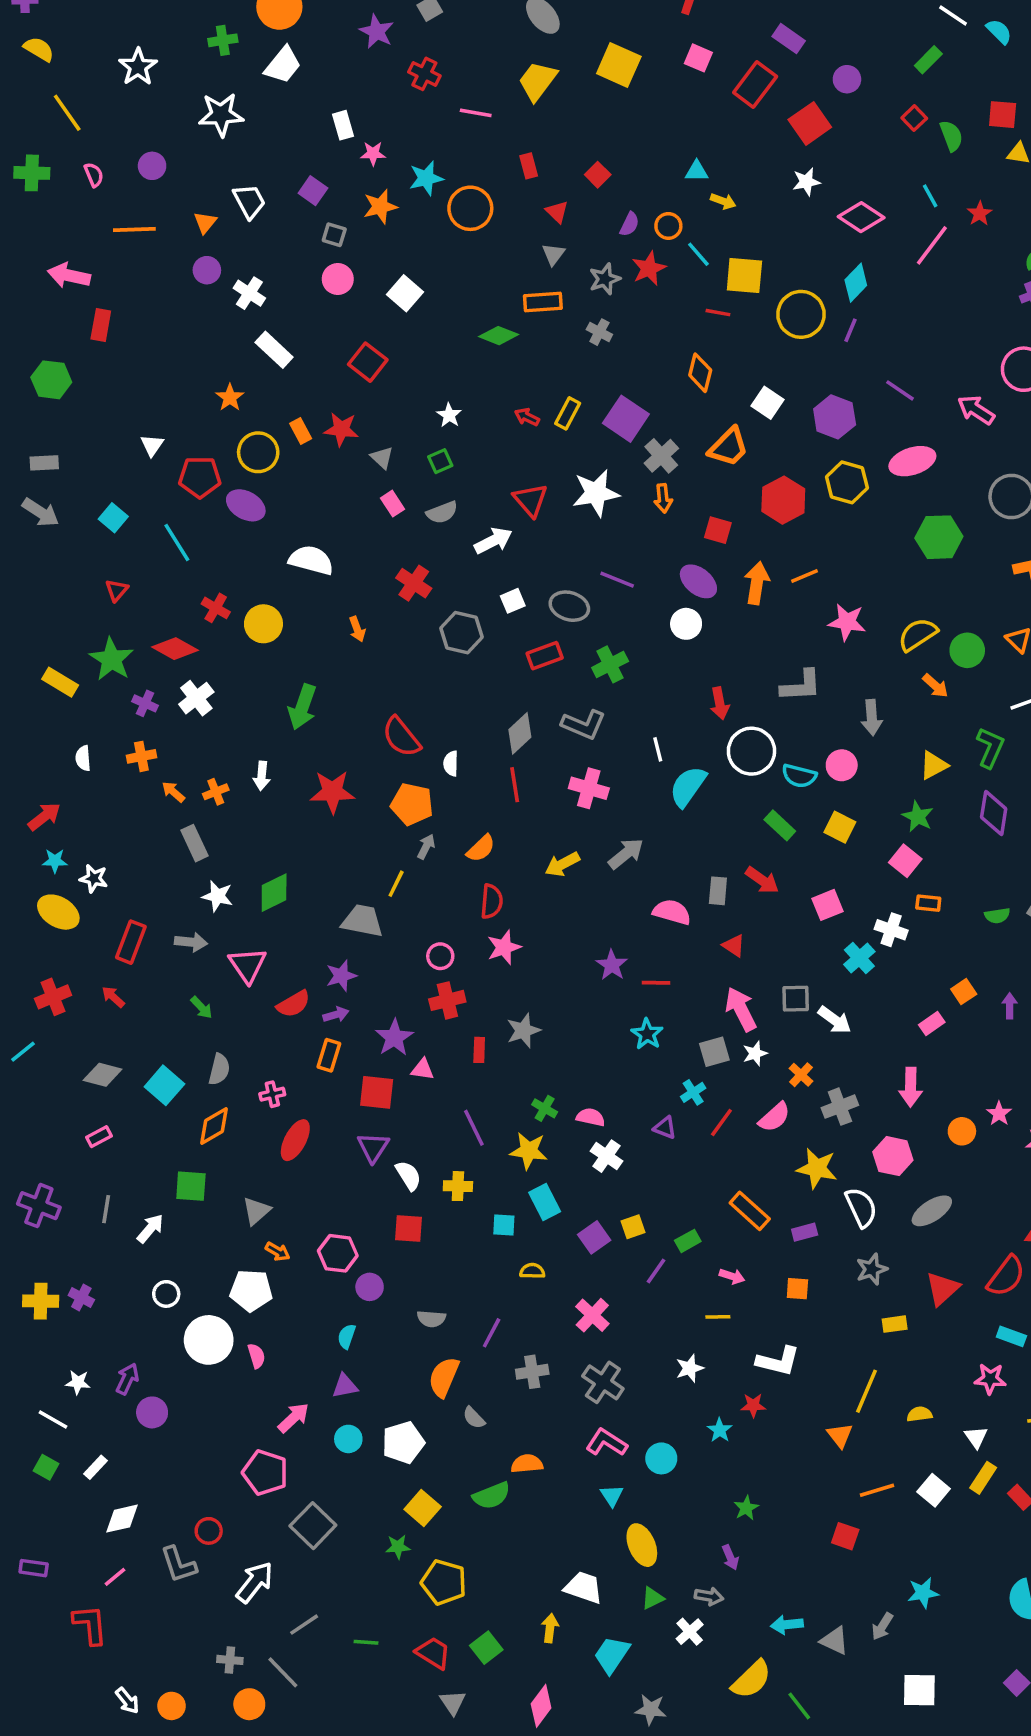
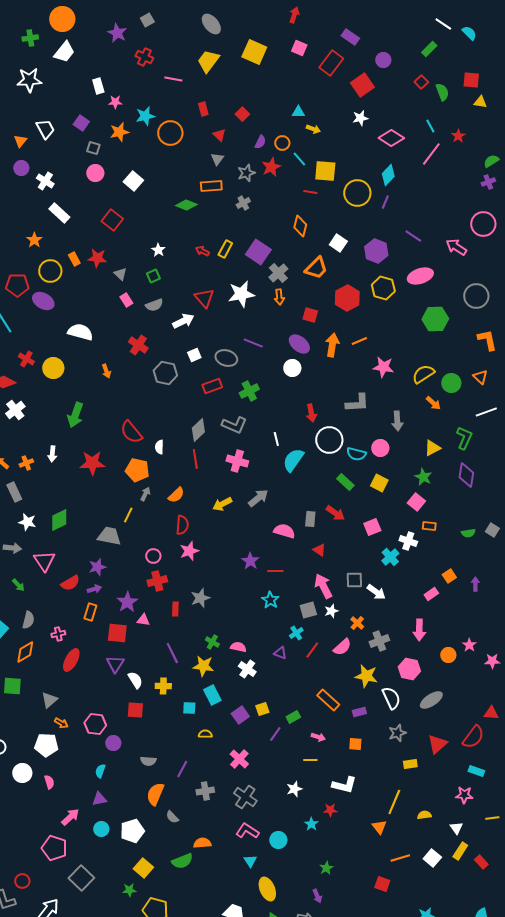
gray cross: (599, 332) -> (243, 203), turned 32
white circle: (209, 1340) -> (22, 773), size x0.7

